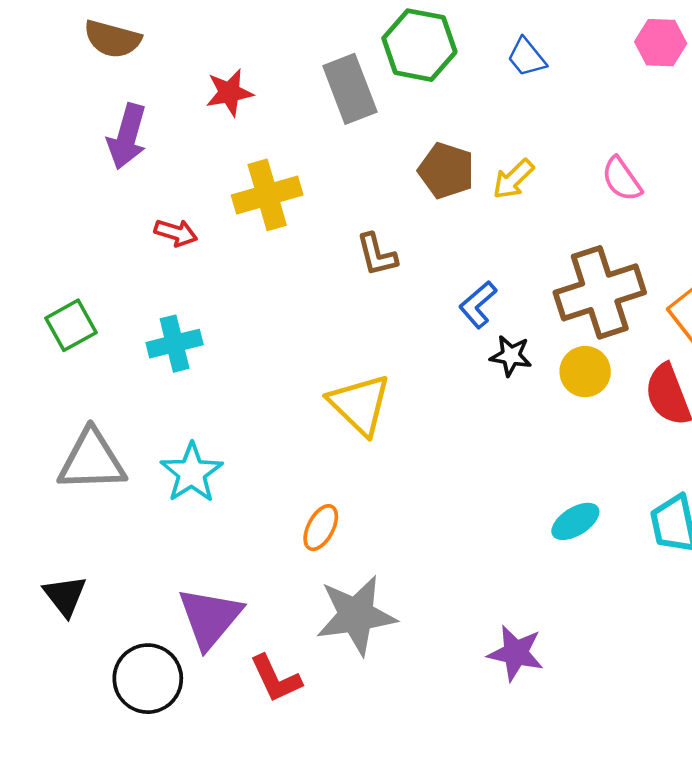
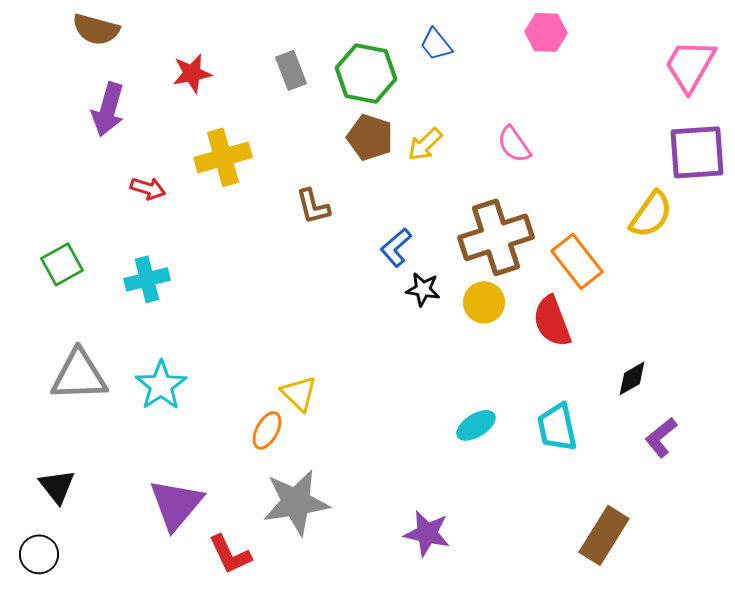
green hexagon: (419, 45) -> (366, 73), moved
gray rectangle: (350, 89) -> (291, 70), size x0.7
yellow triangle: (360, 404) -> (299, 393), moved, size x0.7
black circle: (148, 679) -> (39, 554), moved, size x0.7

